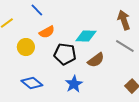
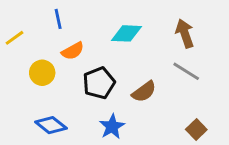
blue line: (37, 10) -> (58, 19), turned 32
cyan diamond: (86, 36) -> (127, 33), moved
black pentagon: (65, 54) -> (99, 83), turned -30

